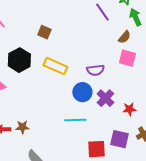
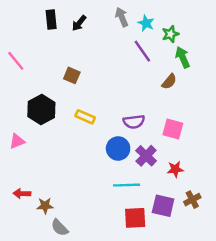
pink square: (127, 58) -> (173, 129), moved
yellow rectangle: (55, 66) -> (85, 117), size x0.7
cyan line: (75, 120) -> (127, 185), moved
brown star: (22, 127) -> (45, 206), moved

